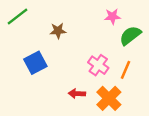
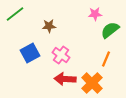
pink cross: (98, 65) -> (61, 55), moved
red arrow: (77, 94) -> (65, 79), size x1.5

